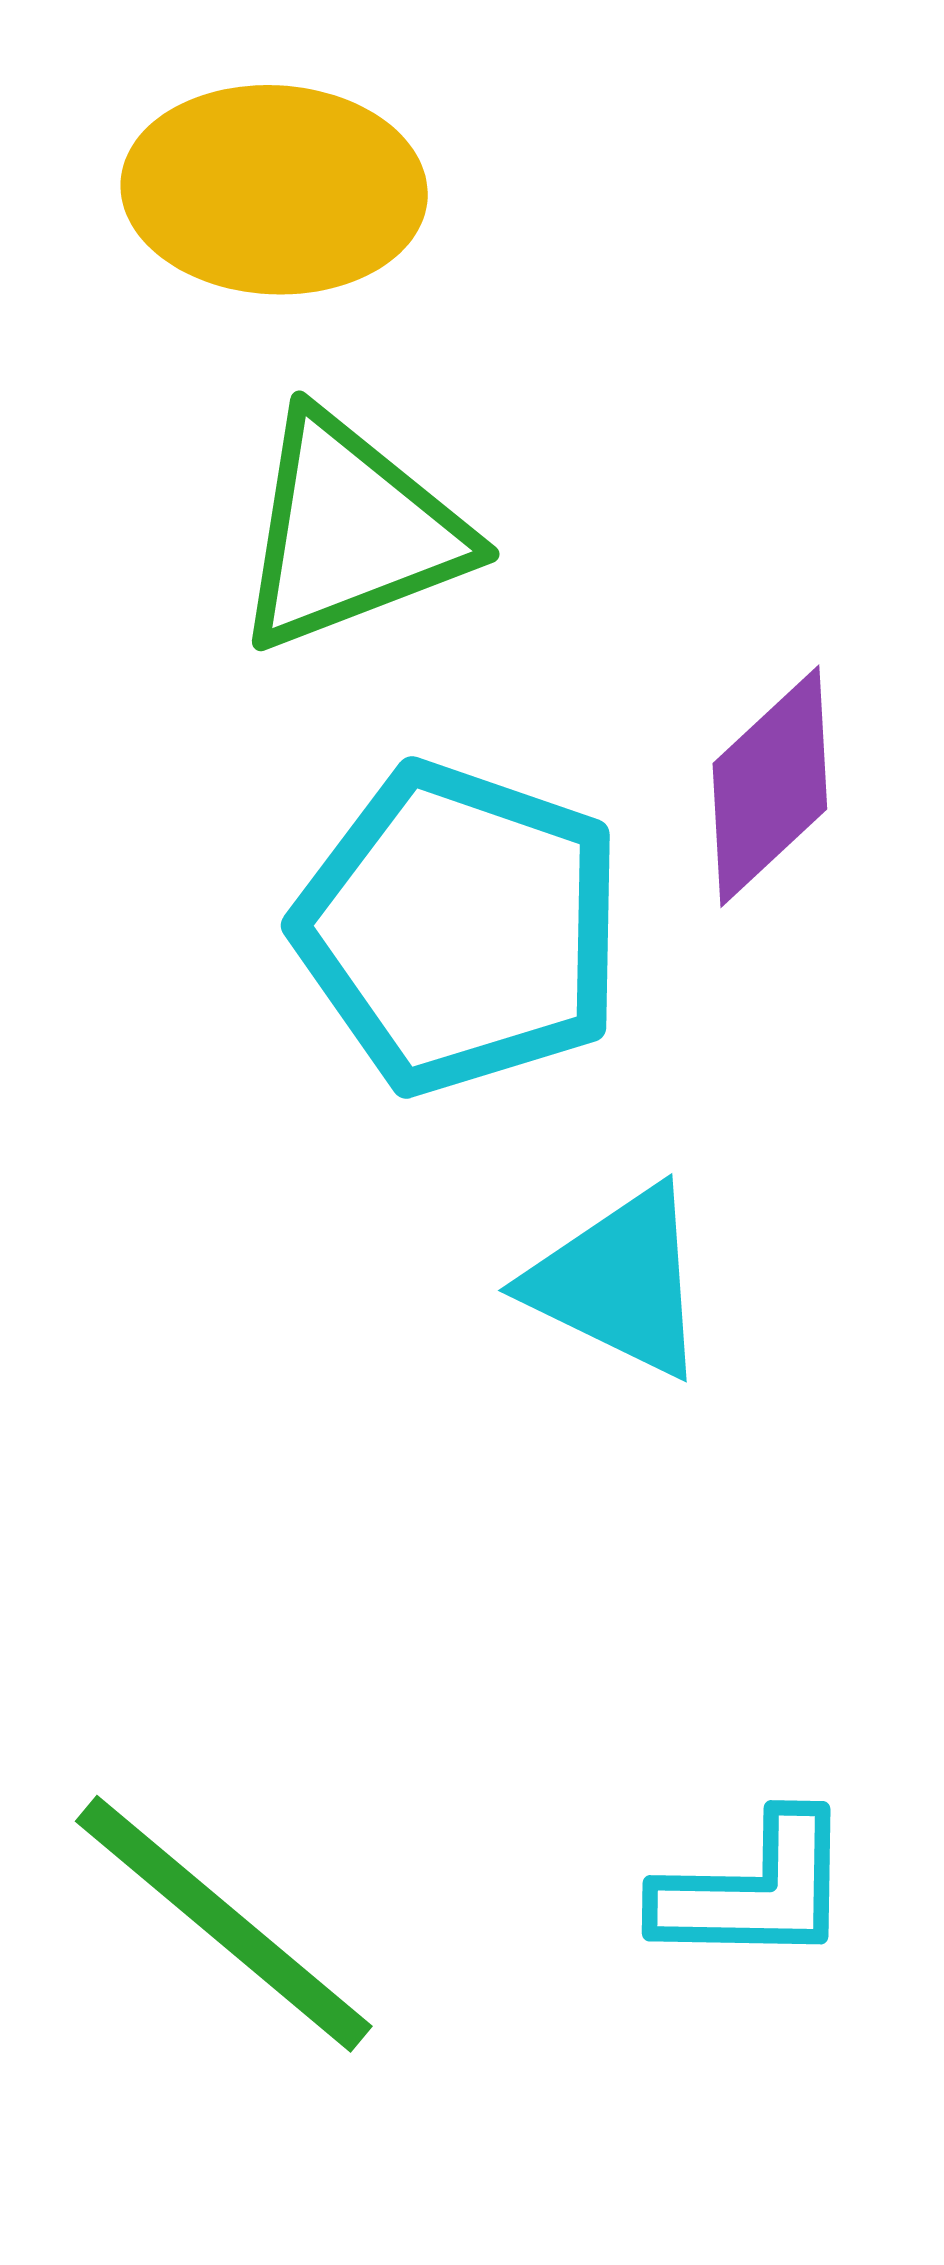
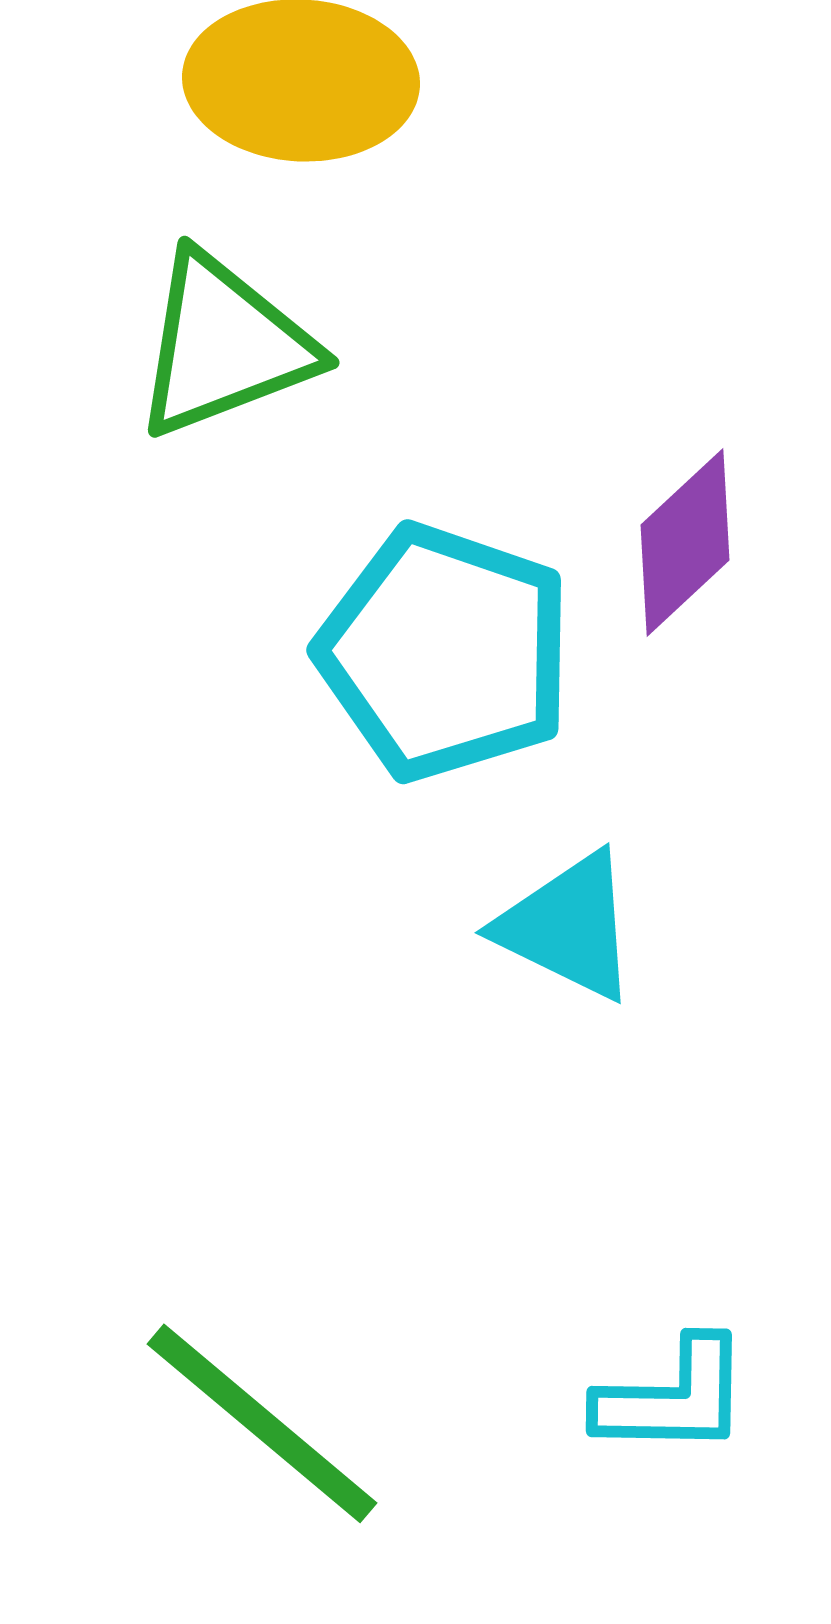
green triangle: (350, 532) -> (224, 345), moved

